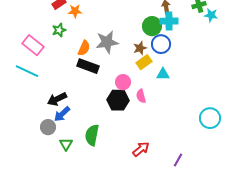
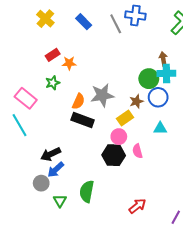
yellow rectangle: (144, 62) -> (125, 118), moved
cyan line: (27, 71) -> (19, 125), turned 35

